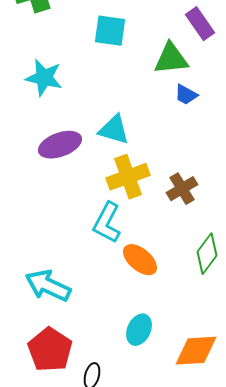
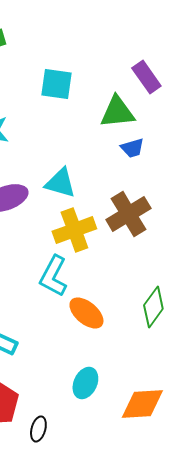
blue trapezoid: (186, 95) -> (132, 148), turned -45
brown cross: (182, 189) -> (128, 214), moved, size x1.4

